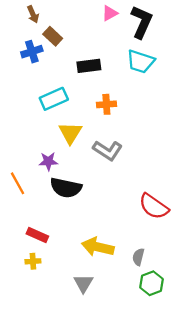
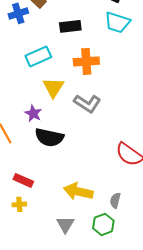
orange cross: (106, 104) -> (86, 61), size x1.4
purple star: (48, 161) -> (33, 113), turned 30
green hexagon: (151, 283) -> (103, 224), moved

